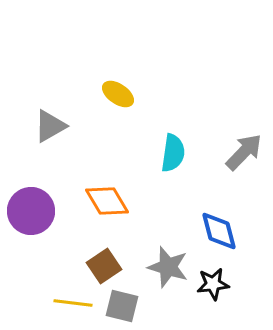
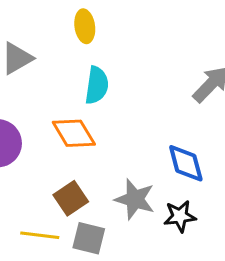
yellow ellipse: (118, 94) -> (85, 26), turned 48
cyan semicircle: (173, 153) -> (97, 85), moved

